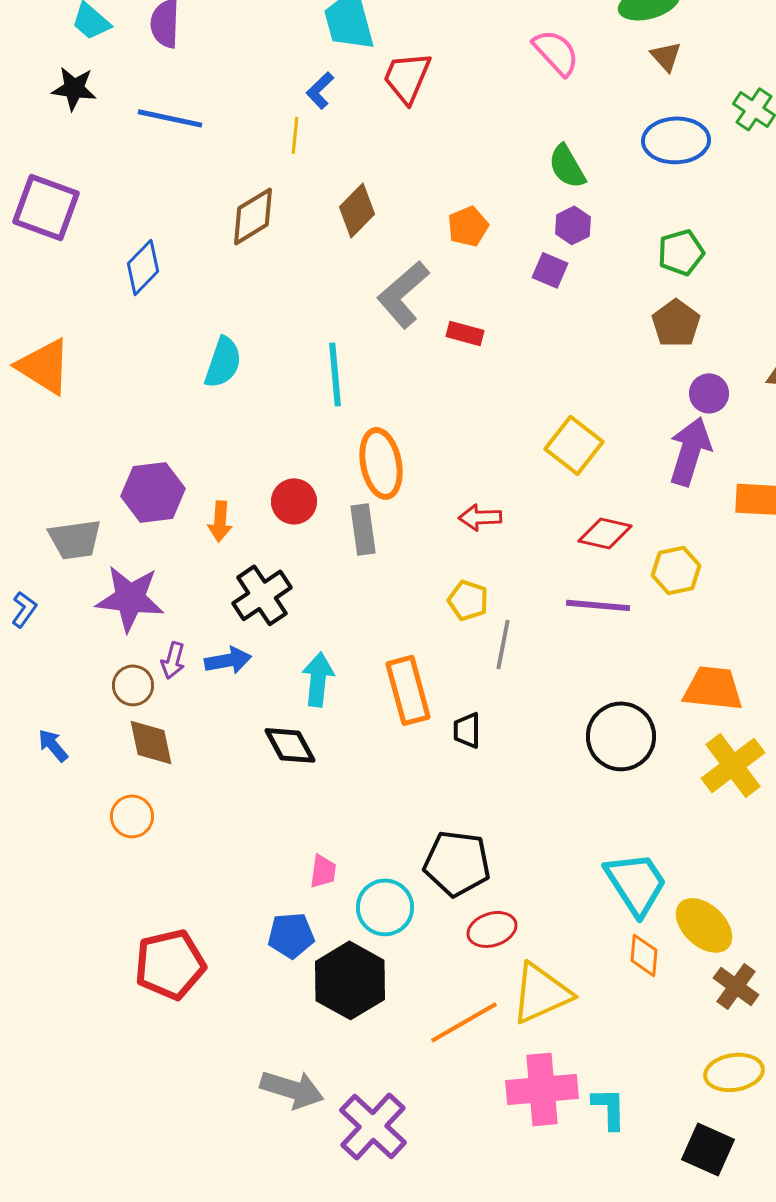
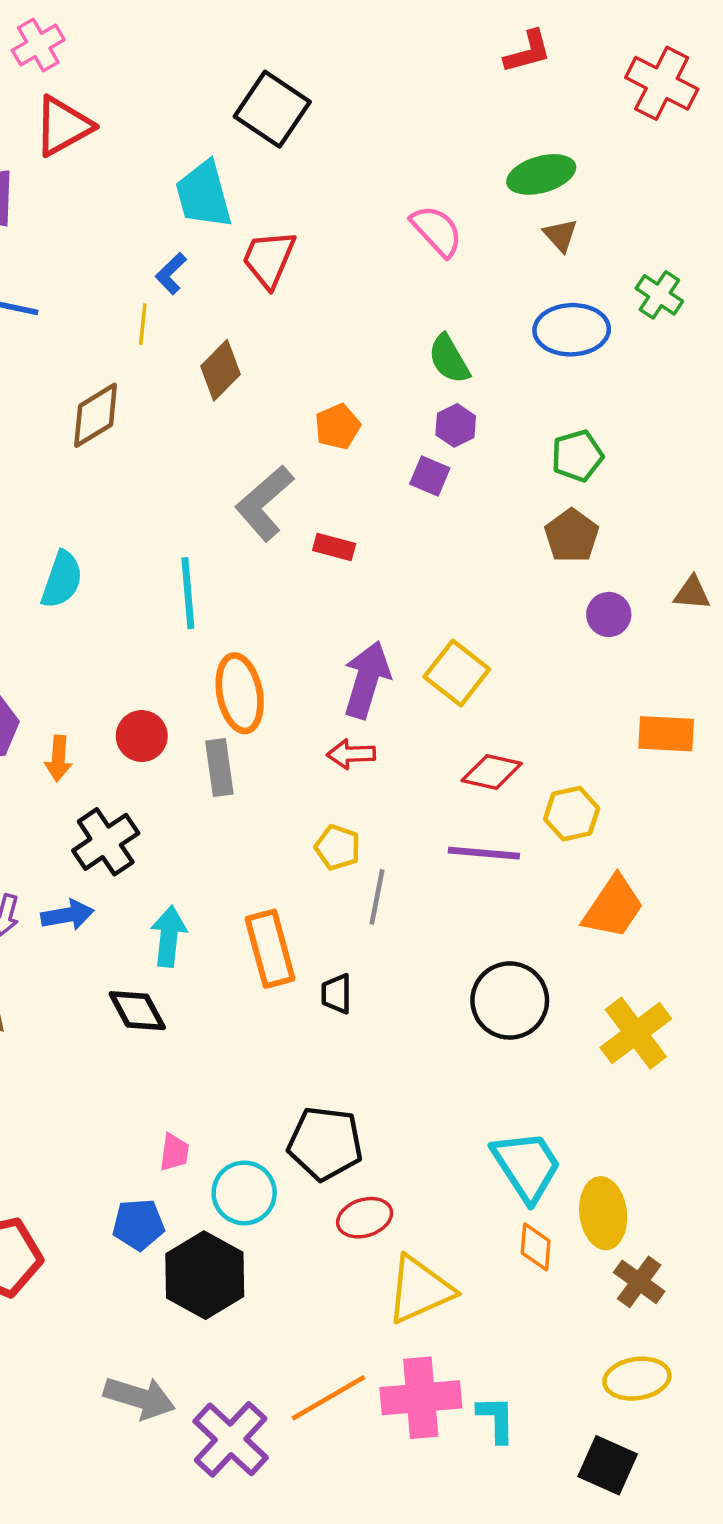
brown diamond: (357, 210) -> (220, 370), moved
purple arrow: (690, 451) -> (367, 680), moved
orange trapezoid: (713, 688) -> (613, 907), moved, turned 118
yellow ellipse: (704, 925) -> (603, 1213), turned 40
orange line: (464, 1022) -> (329, 1398), moved

